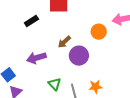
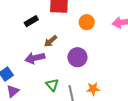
orange circle: (99, 32) -> (87, 22), moved
brown arrow: (64, 42) -> (51, 41), moved

